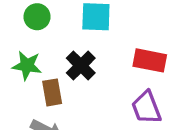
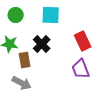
red rectangle: (150, 60) -> (83, 41), turned 54

